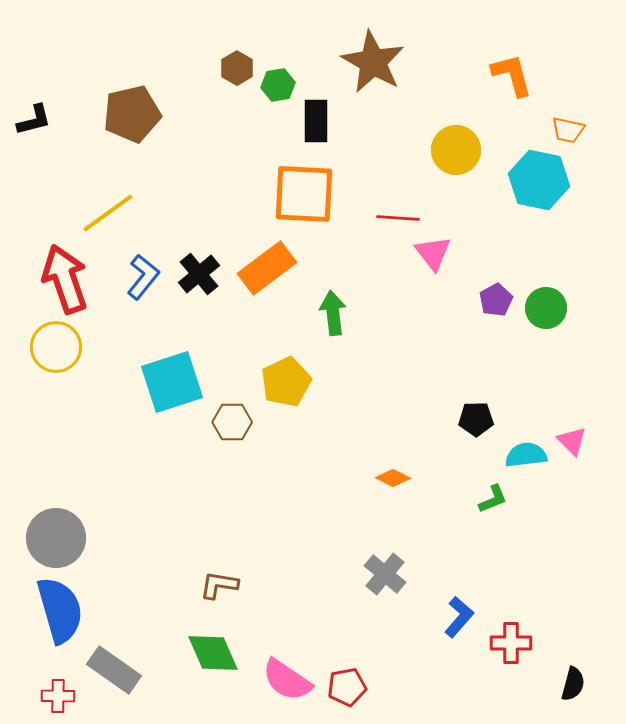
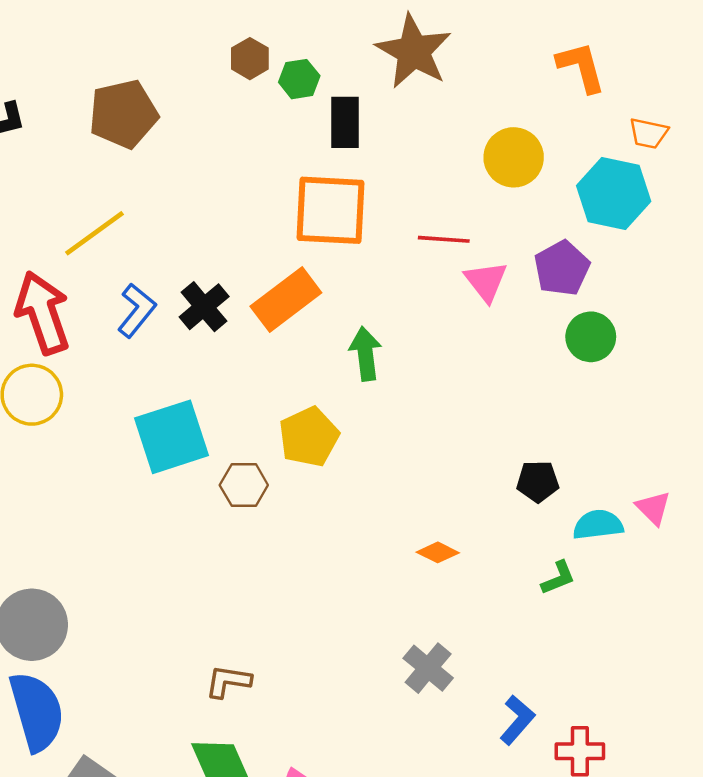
purple pentagon: (496, 300) -> (562, 268), moved, size x1.4
green circle: (546, 308) -> (591, 337), moved

